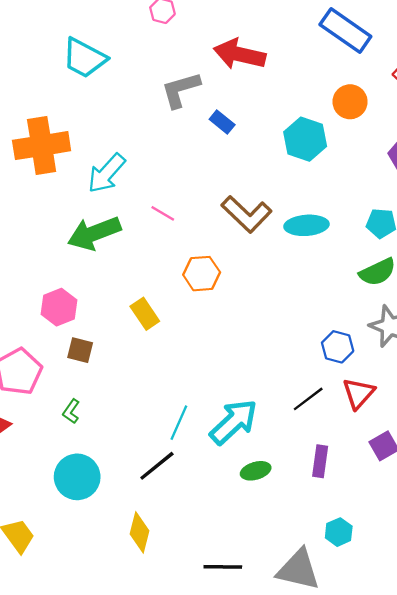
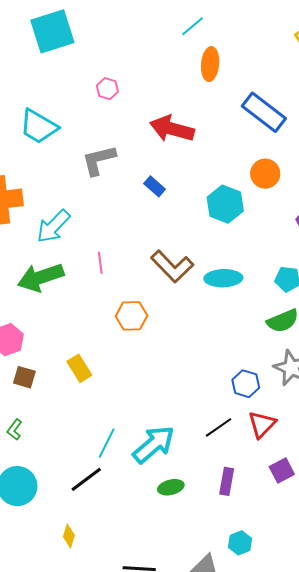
gray L-shape: (181, 90) -> (99, 160), moved
pink line: (163, 213) -> (100, 263), turned 50
yellow rectangle: (145, 314) -> (79, 368), moved
yellow diamond: (140, 532) -> (69, 536), size x0.7

